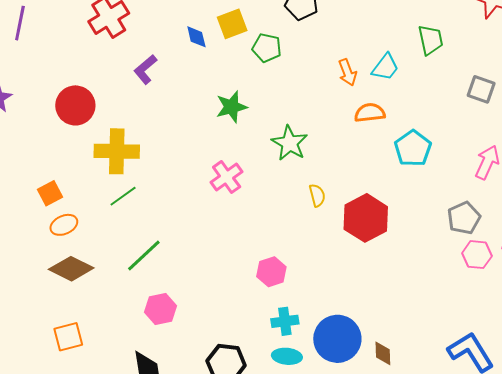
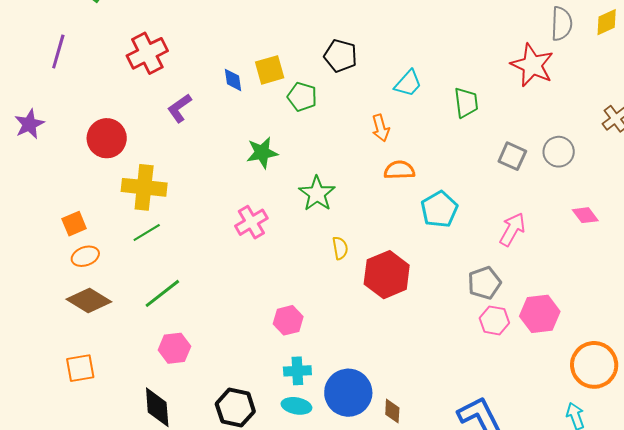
cyan trapezoid: (385, 67) -> (408, 83), moved

